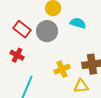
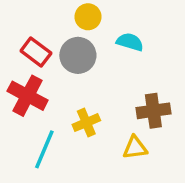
red cross: (17, 55) -> (28, 96), size x1.6
yellow cross: (62, 69) -> (86, 123), moved

